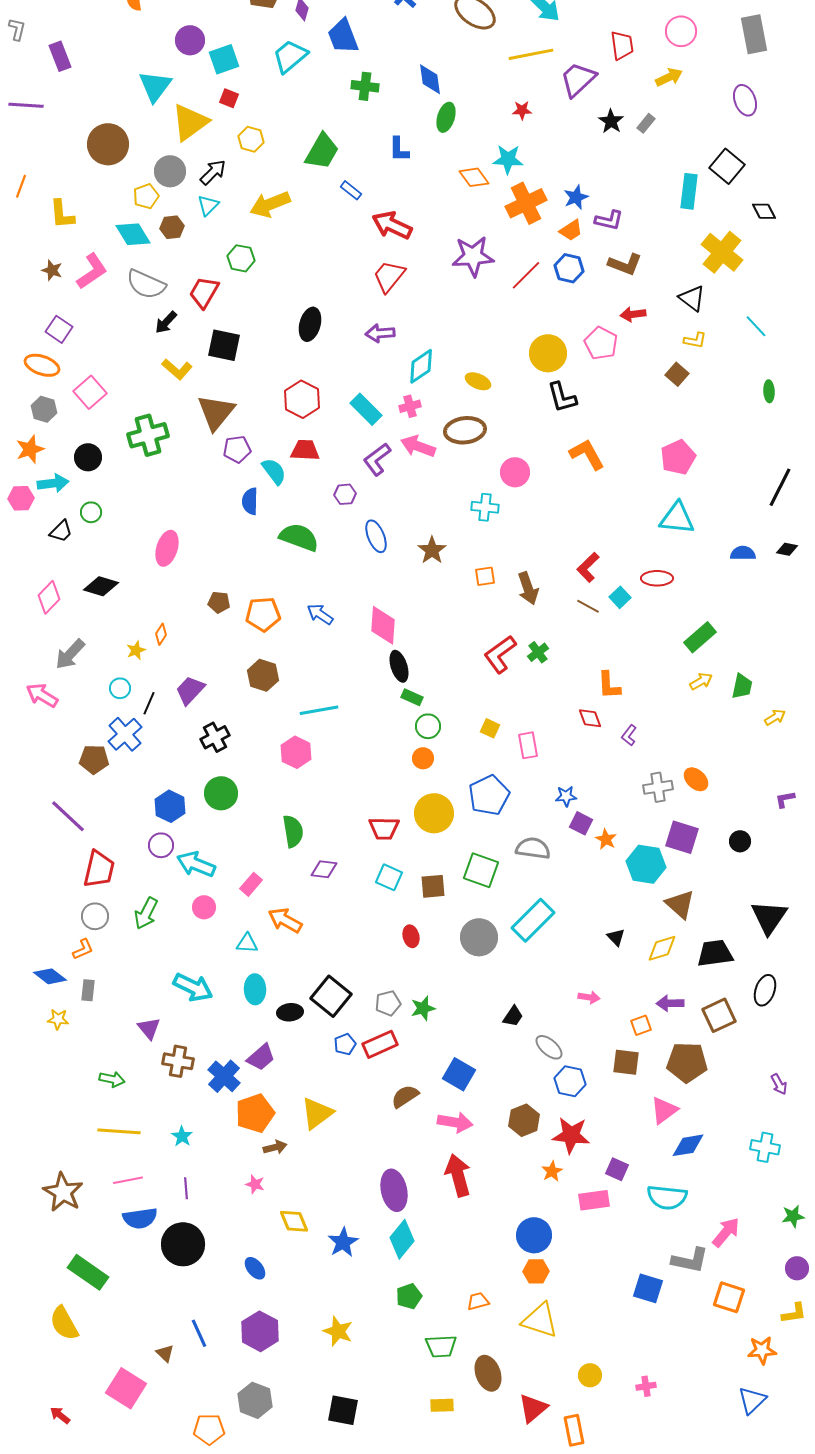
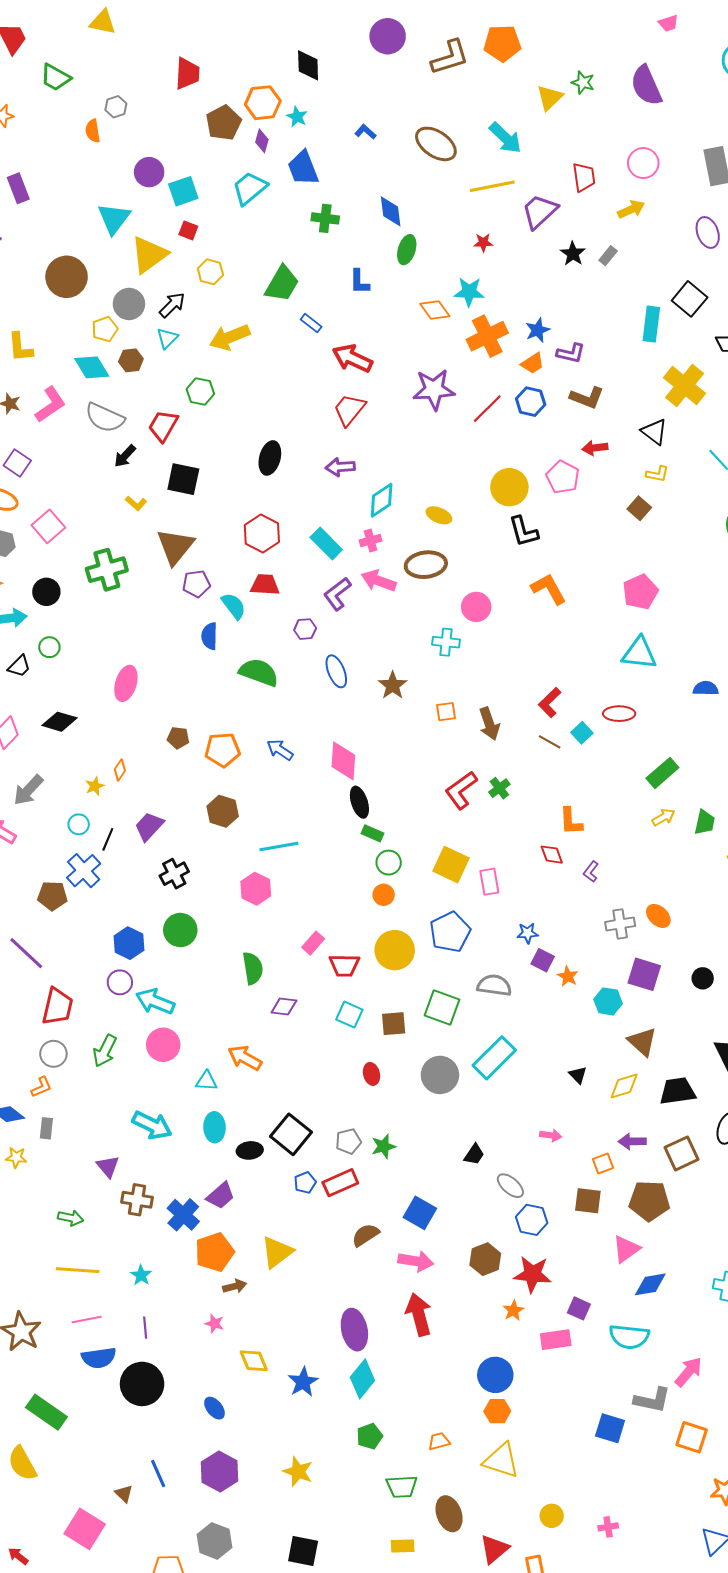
yellow L-shape: (177, 369) -> (136, 503), size x0.7
yellow square: (490, 728) -> (451, 865), size x1.8
cyan hexagon: (646, 864) -> (608, 1001), size x0.7
pink rectangle: (251, 884) -> (313, 943), moved
pink circle: (204, 907) -> (163, 1045), size x1.4

